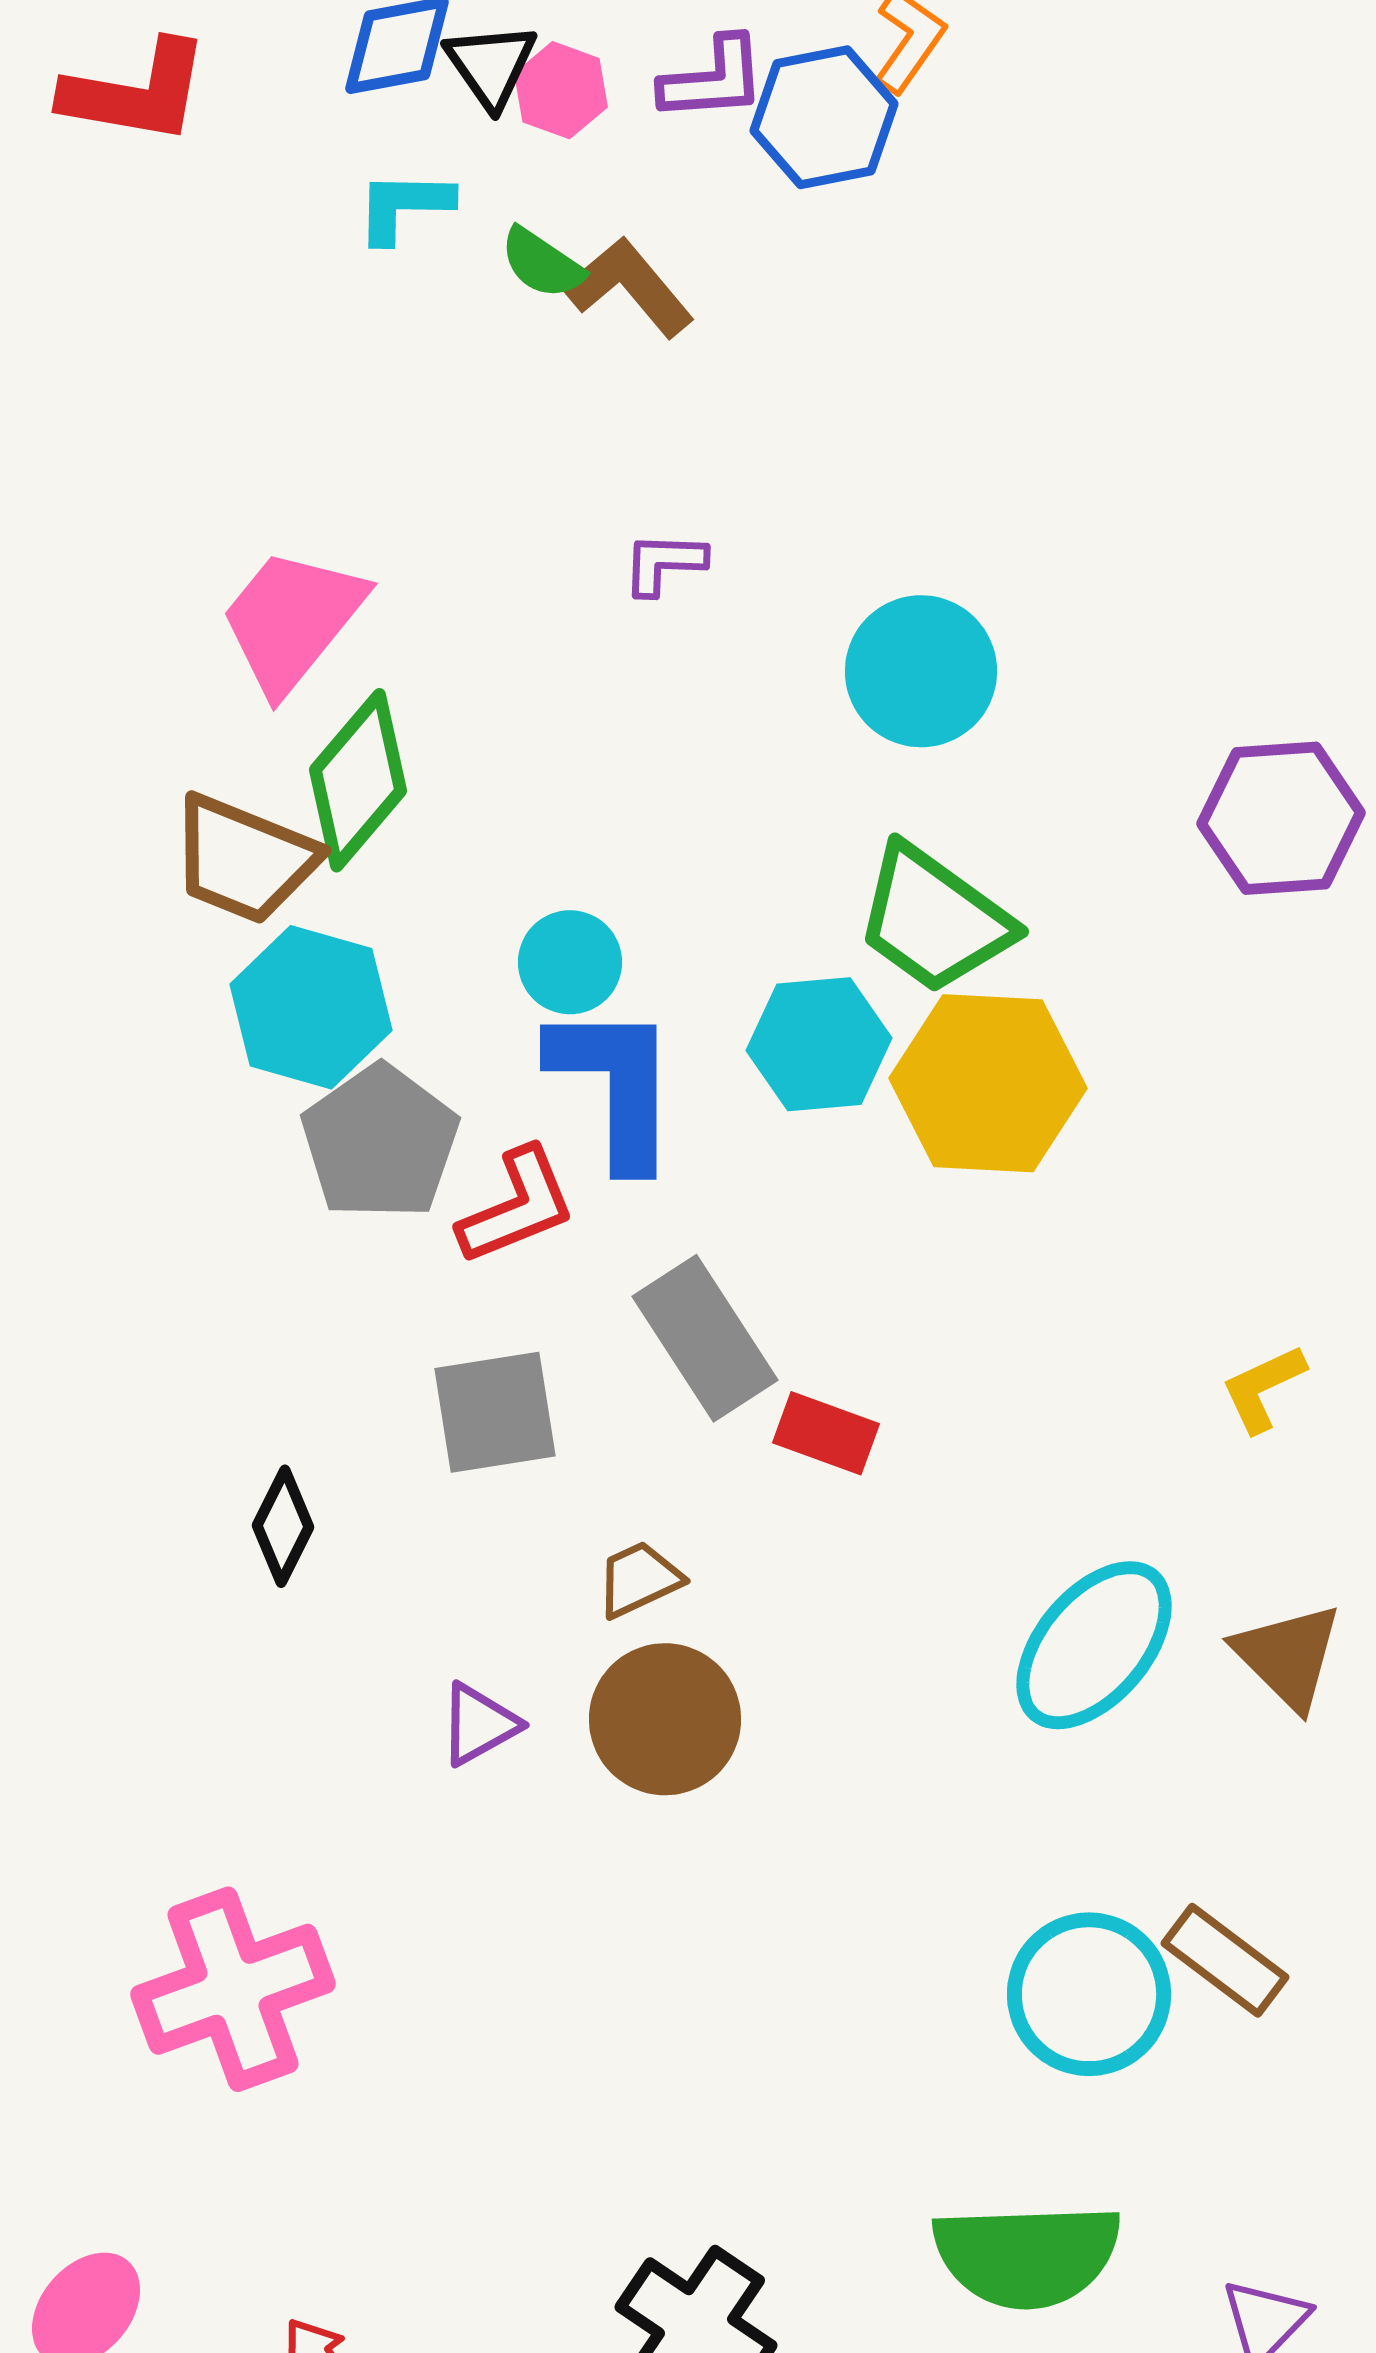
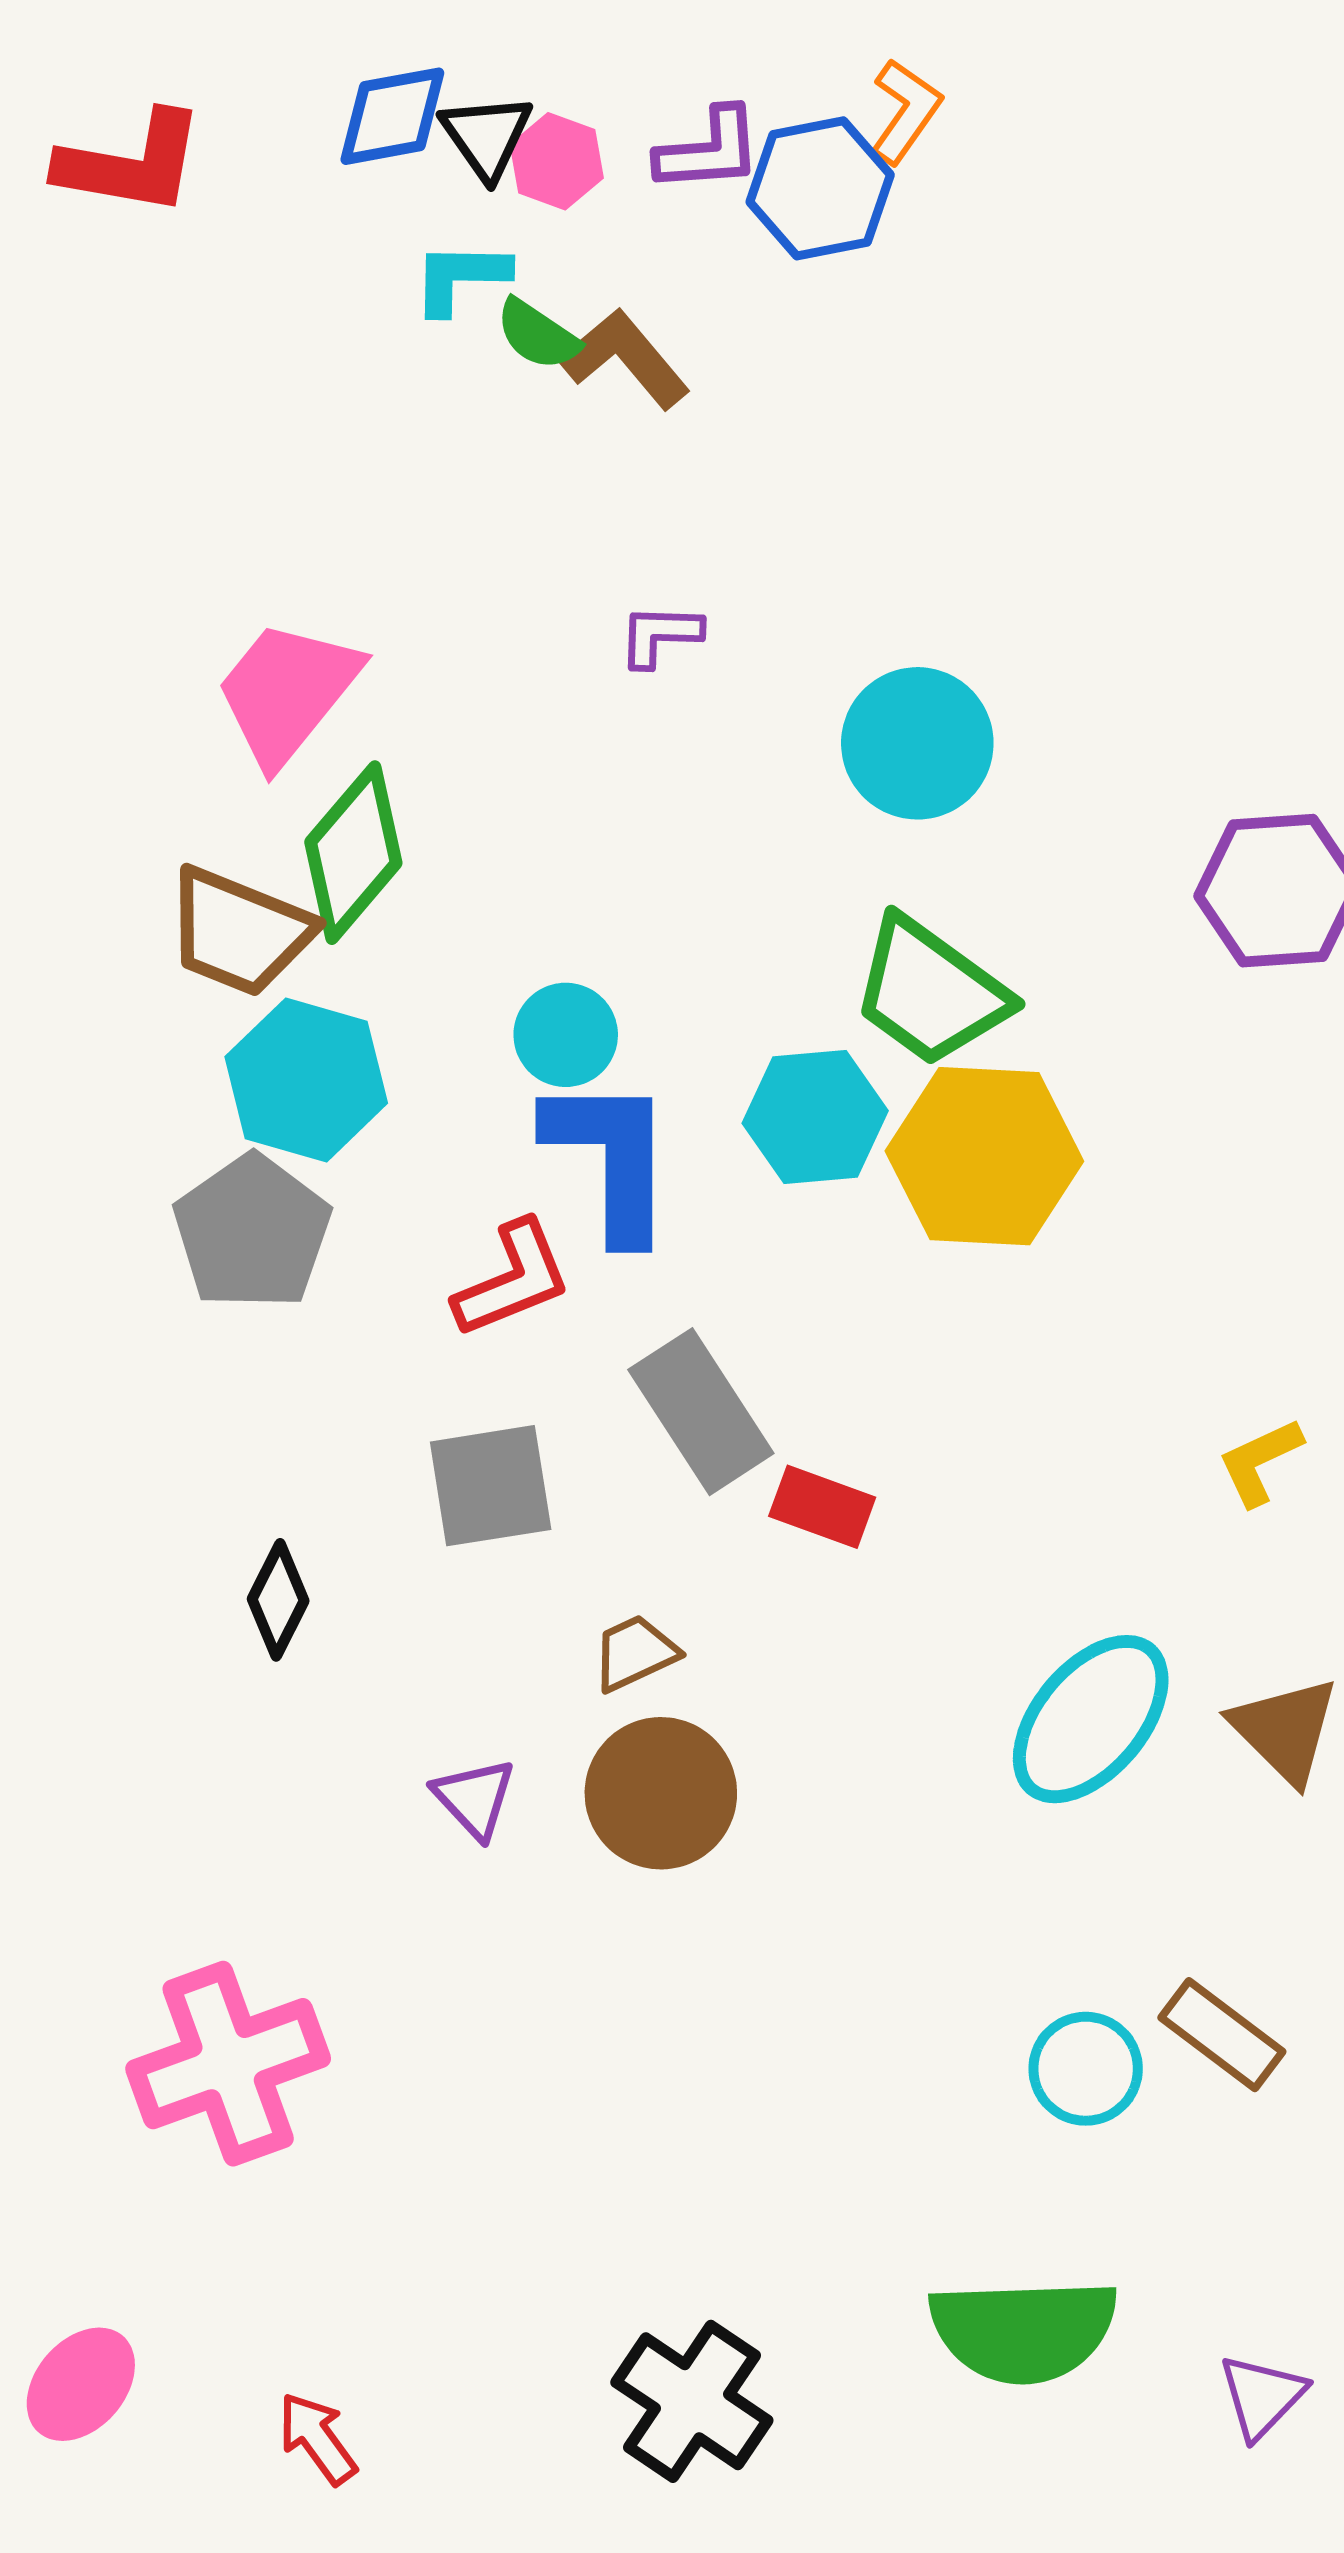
cyan L-shape: (404, 206) -> (461, 277), moved
gray pentagon: (380, 1142) -> (252, 1232), moved
purple triangle: (479, 1724) -> (475, 1798), turned -44
cyan circle: (1089, 1994) -> (1086, 2069), size x0.7

